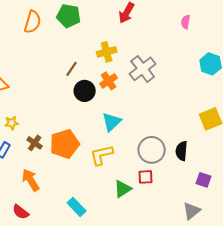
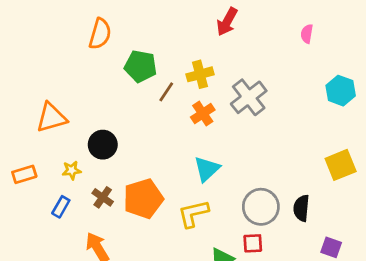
green pentagon: (69, 16) -> (141, 66), moved
brown line: (72, 69) -> (166, 92), moved
black circle: (85, 91) -> (103, 145), moved

